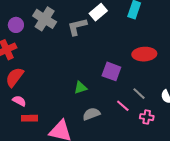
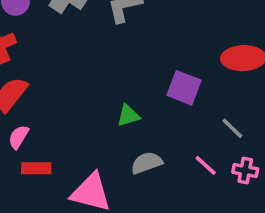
pink semicircle: (19, 101) -> (19, 137), turned -88
pink line: (123, 106) -> (206, 165), moved

